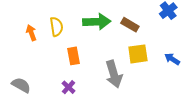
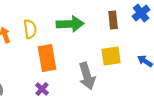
brown rectangle: (130, 25) -> (113, 20), moved, turned 54
orange rectangle: (74, 56) -> (47, 58), size x1.5

